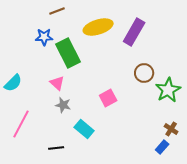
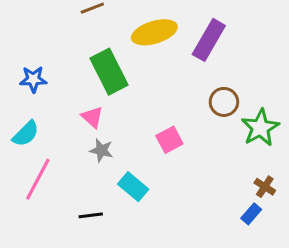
blue star: (44, 37) -> (33, 79), moved
cyan semicircle: (13, 83) -> (26, 134), moved

